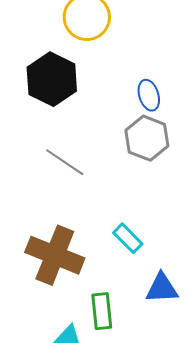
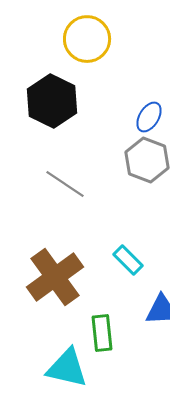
blue ellipse: (149, 95) -> (149, 117), turned 48
brown cross: (55, 255) -> (55, 277), turned 32

